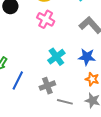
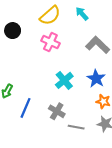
blue star: (87, 57) -> (96, 79), turned 30
gray cross: (47, 86) -> (57, 111), turned -35

